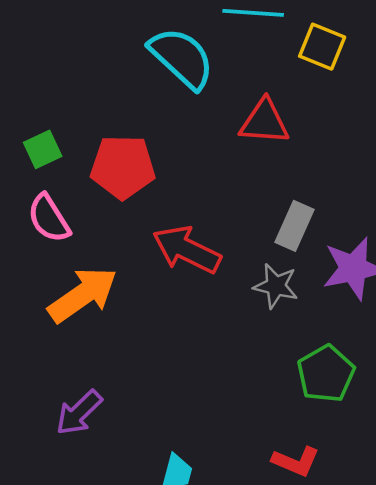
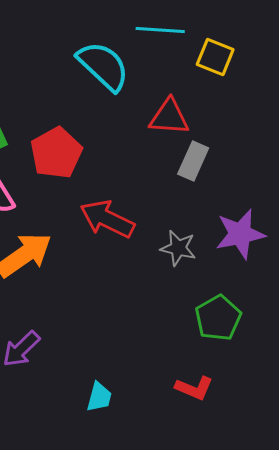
red pentagon: (123, 167) -> (56, 153), turned -30
gray rectangle: (294, 226) -> (193, 161), moved

